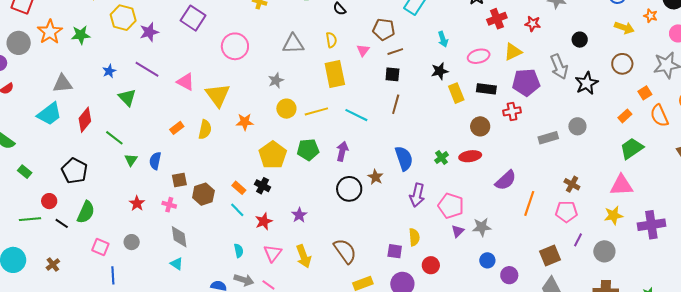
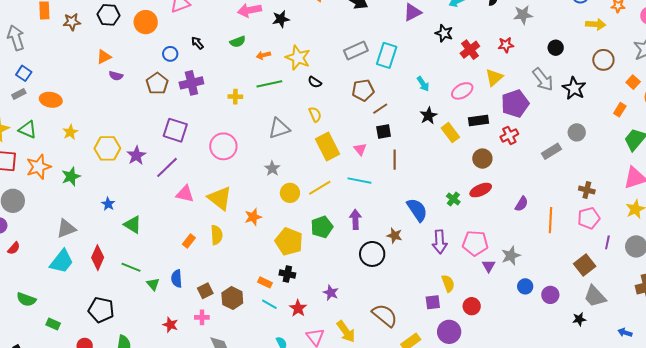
orange star: (50, 32) -> (39, 167), moved, turned 30
pink triangle: (363, 50) -> (360, 149), moved
purple line: (147, 69) -> (167, 167), moved, turned -60
purple semicircle: (506, 180) -> (522, 204), size x0.7

